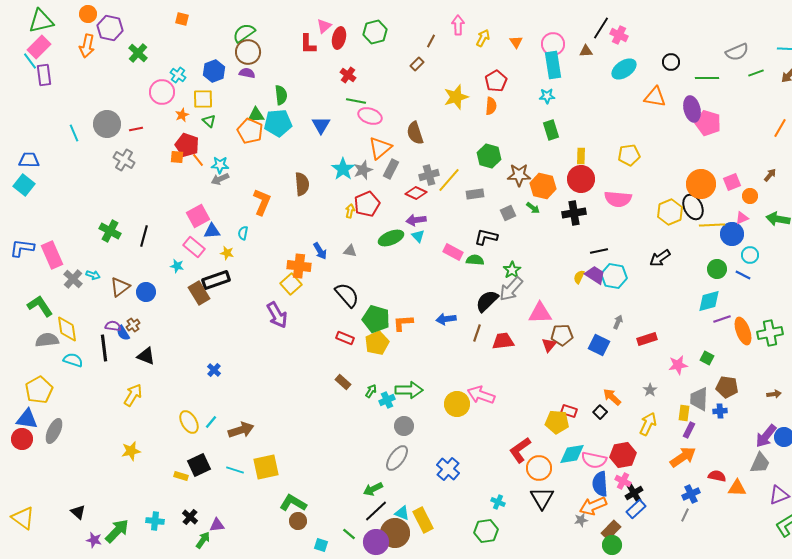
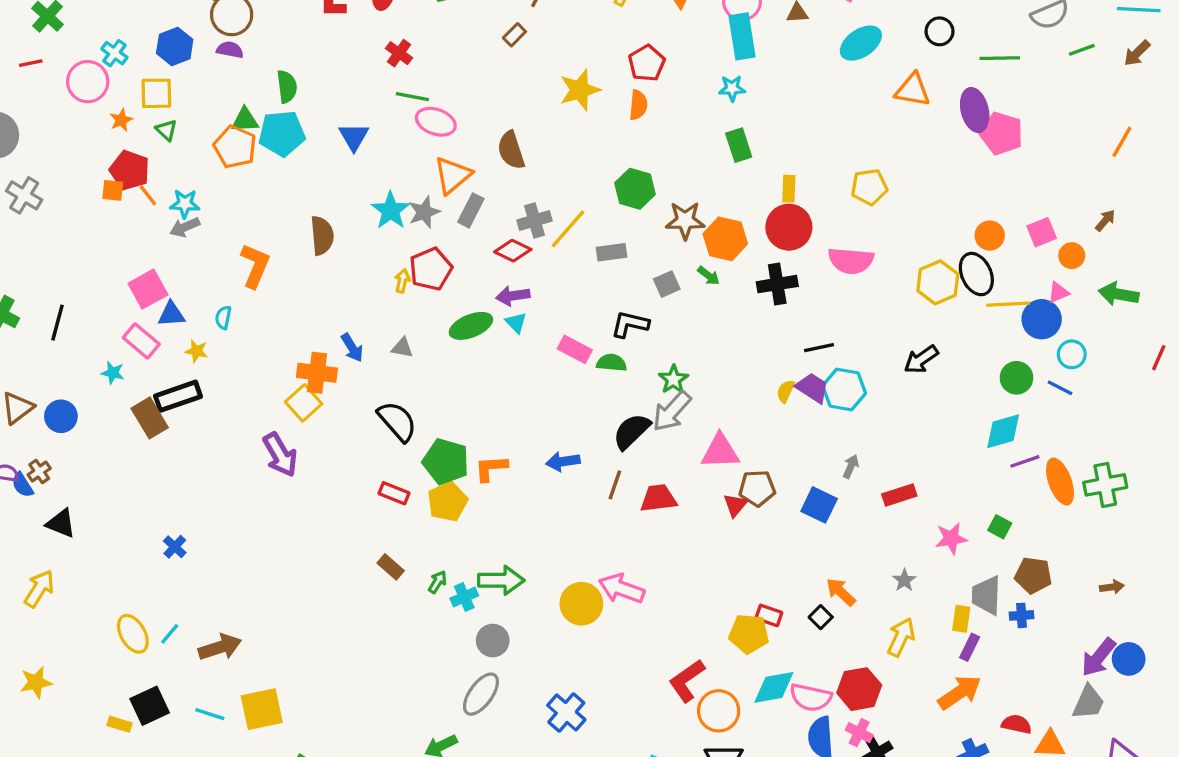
red line: (136, 129) -> (31, 63), moved
orange circle: (701, 184) -> (990, 236), size x0.6

